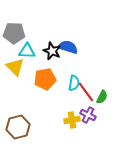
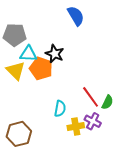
blue semicircle: (68, 47) -> (76, 16), moved, turned 42
orange pentagon: (45, 79) -> (41, 69), moved, turned 30
cyan semicircle: (74, 83) -> (60, 109), moved

